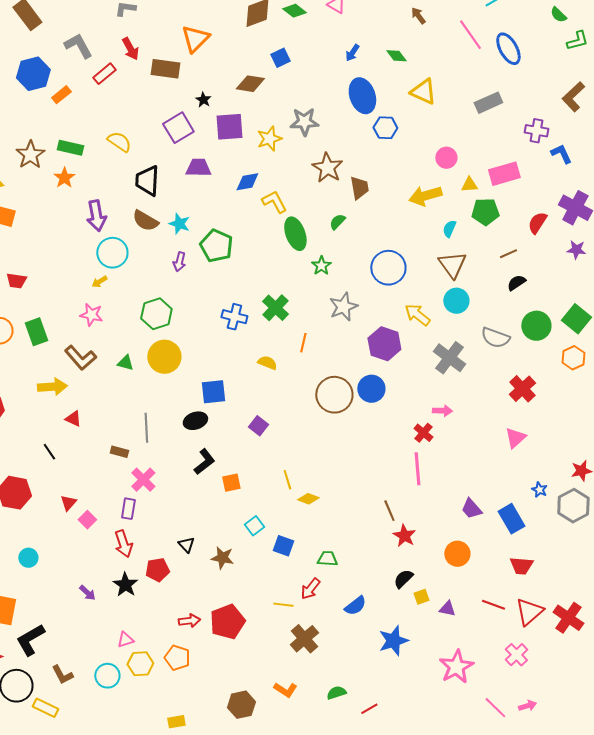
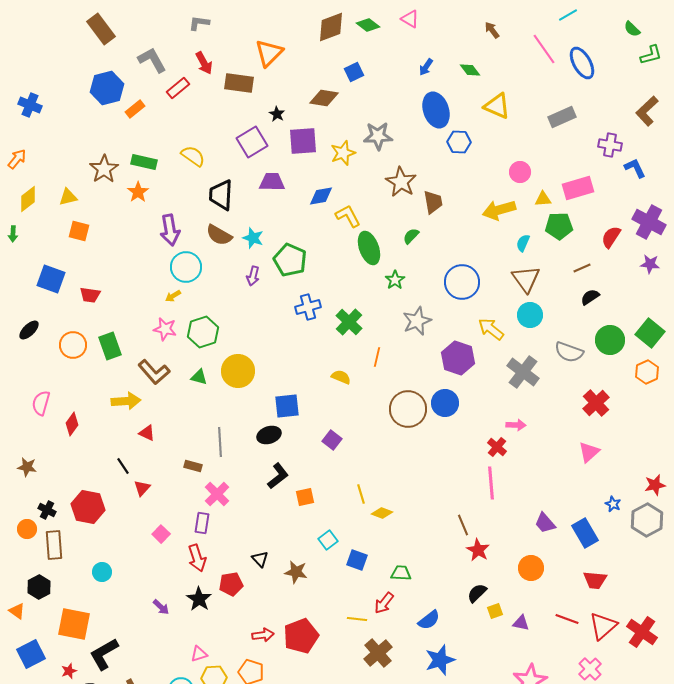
green hexagon: (156, 314) -> (203, 332), moved
blue cross: (234, 317) -> (308, 307), moved, turned -30
red triangle: (68, 503) -> (142, 488), moved
blue star: (393, 641) -> (440, 660), moved

